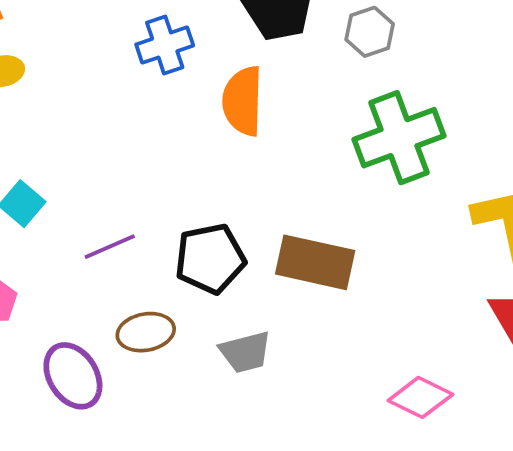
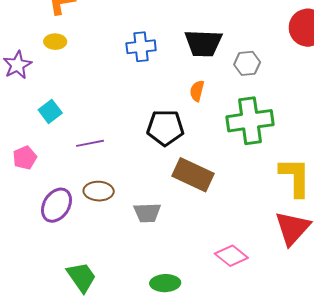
orange semicircle: (243, 101) -> (197, 91), moved, size x0.6
black pentagon: (210, 259) -> (165, 128), moved
purple ellipse: (73, 376) -> (56, 205), turned 52

